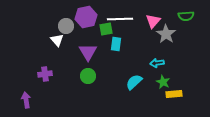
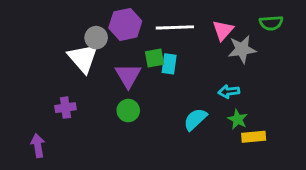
green square: (106, 29) -> (154, 58), moved
gray star: (166, 34) -> (242, 49), turned 30
white triangle: (57, 40) -> (83, 58), size x1.6

